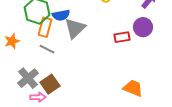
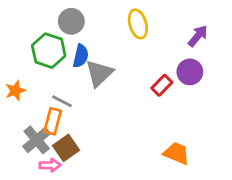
blue semicircle: (61, 15) -> (81, 56), turned -66
orange rectangle: (45, 27) -> (53, 121), moved
red rectangle: (122, 37) -> (162, 85), turned -35

